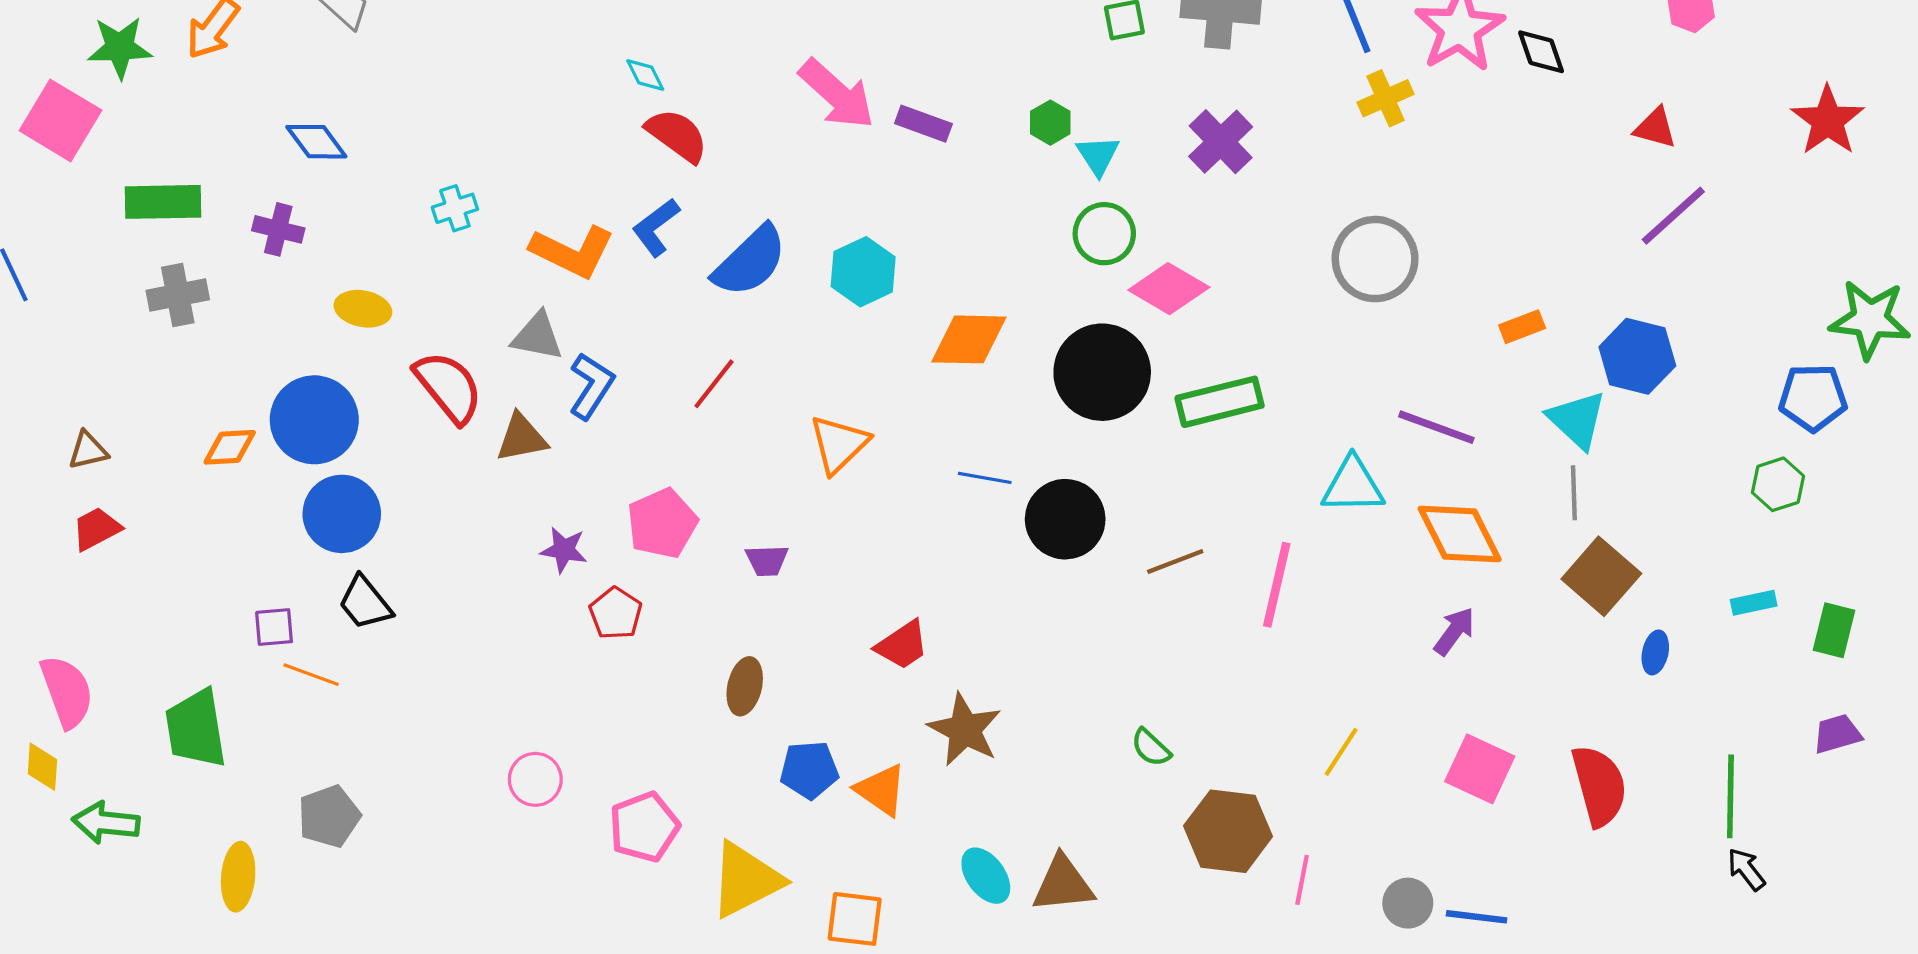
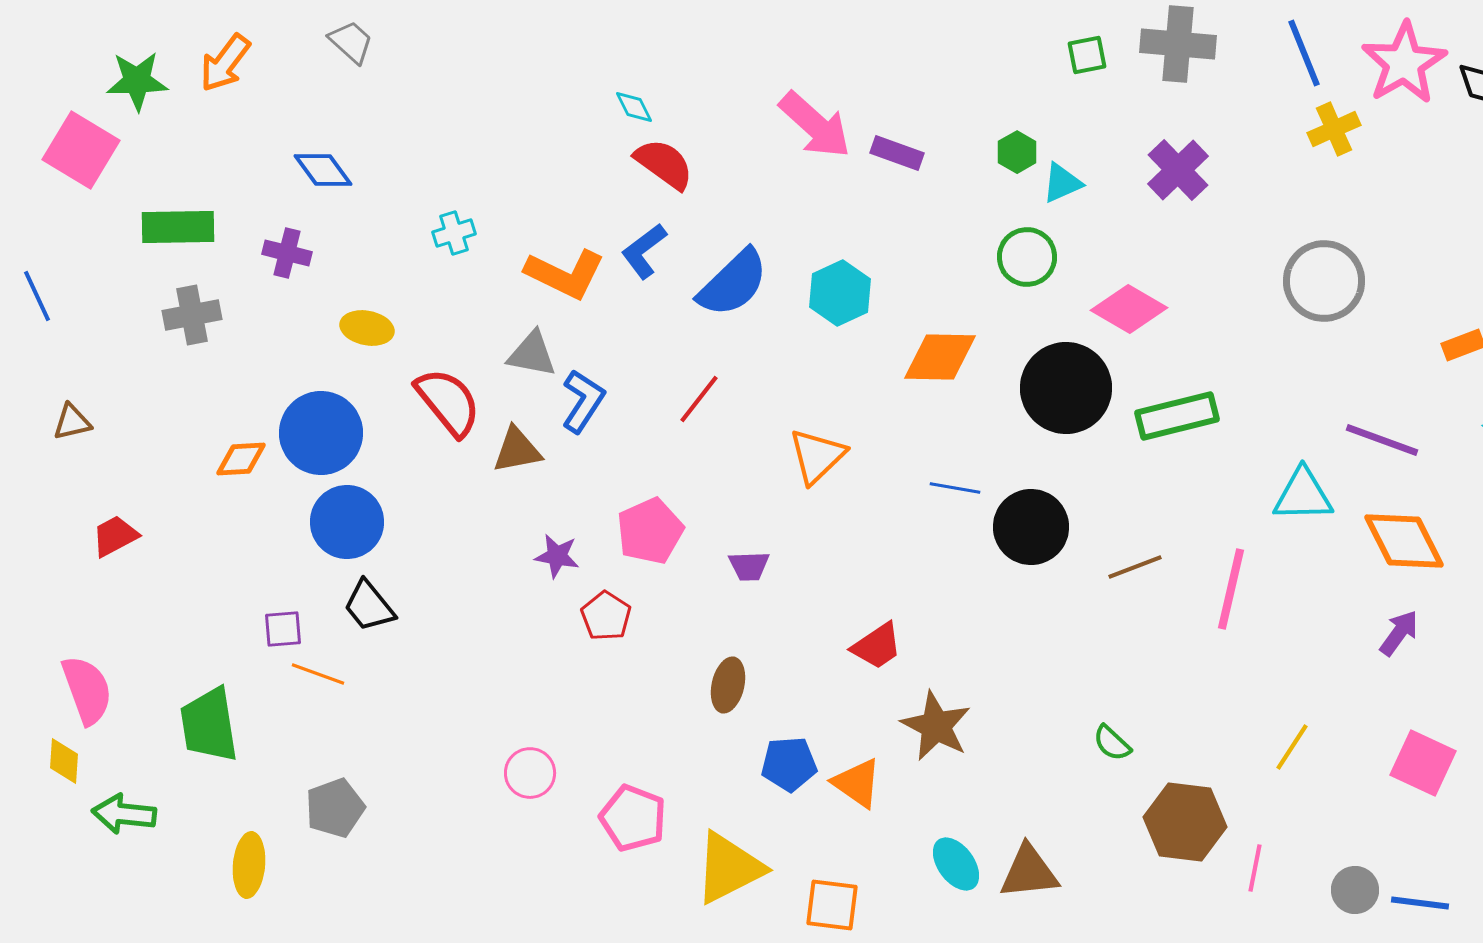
cyan triangle: (1098, 155) -> (1062, 183), turned 39
green circle: (1104, 234) -> (1027, 257), moved
brown triangle: (88, 450) -> (72, 422), moved
pink pentagon: (644, 827) -> (633, 818), turned -30

